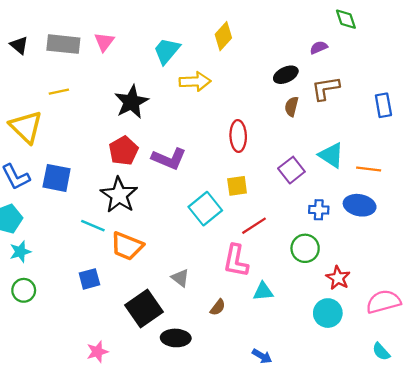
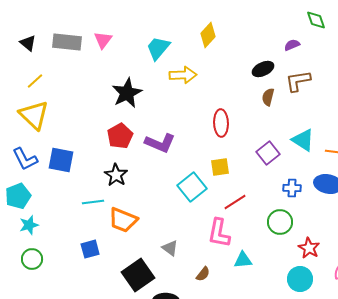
yellow line: (59, 92) -> (35, 81), moved, turned -30
black star: (119, 195) -> (116, 175), size x0.7
cyan line: (93, 226) -> (93, 202), turned -30

